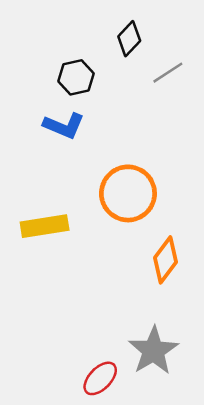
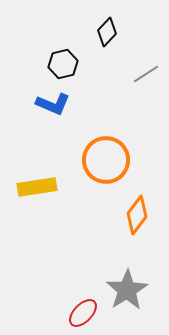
gray line: (168, 73) -> (146, 74), moved

